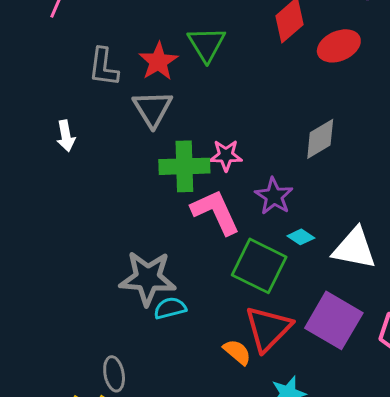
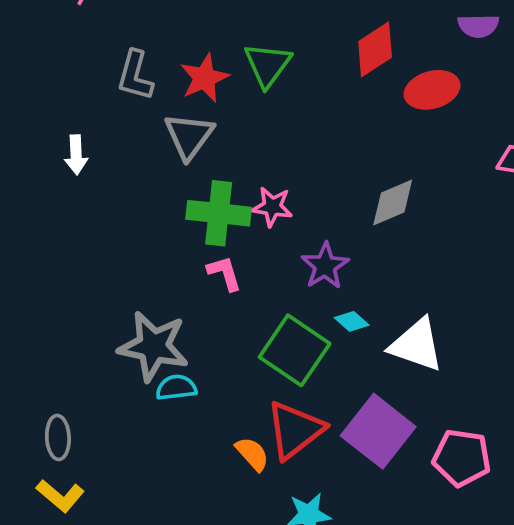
pink L-shape: (216, 212) -> (225, 273), moved, size x0.6
gray ellipse: (114, 374) -> (58, 437), moved

